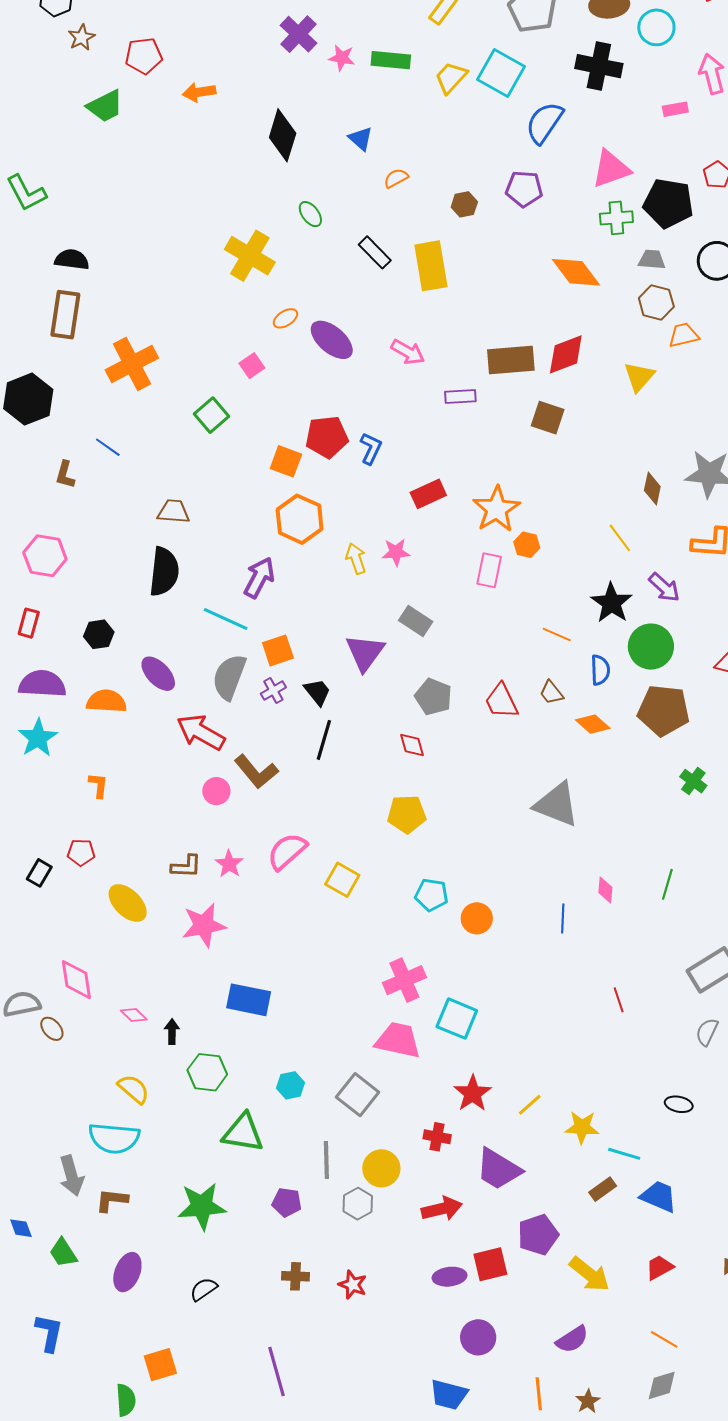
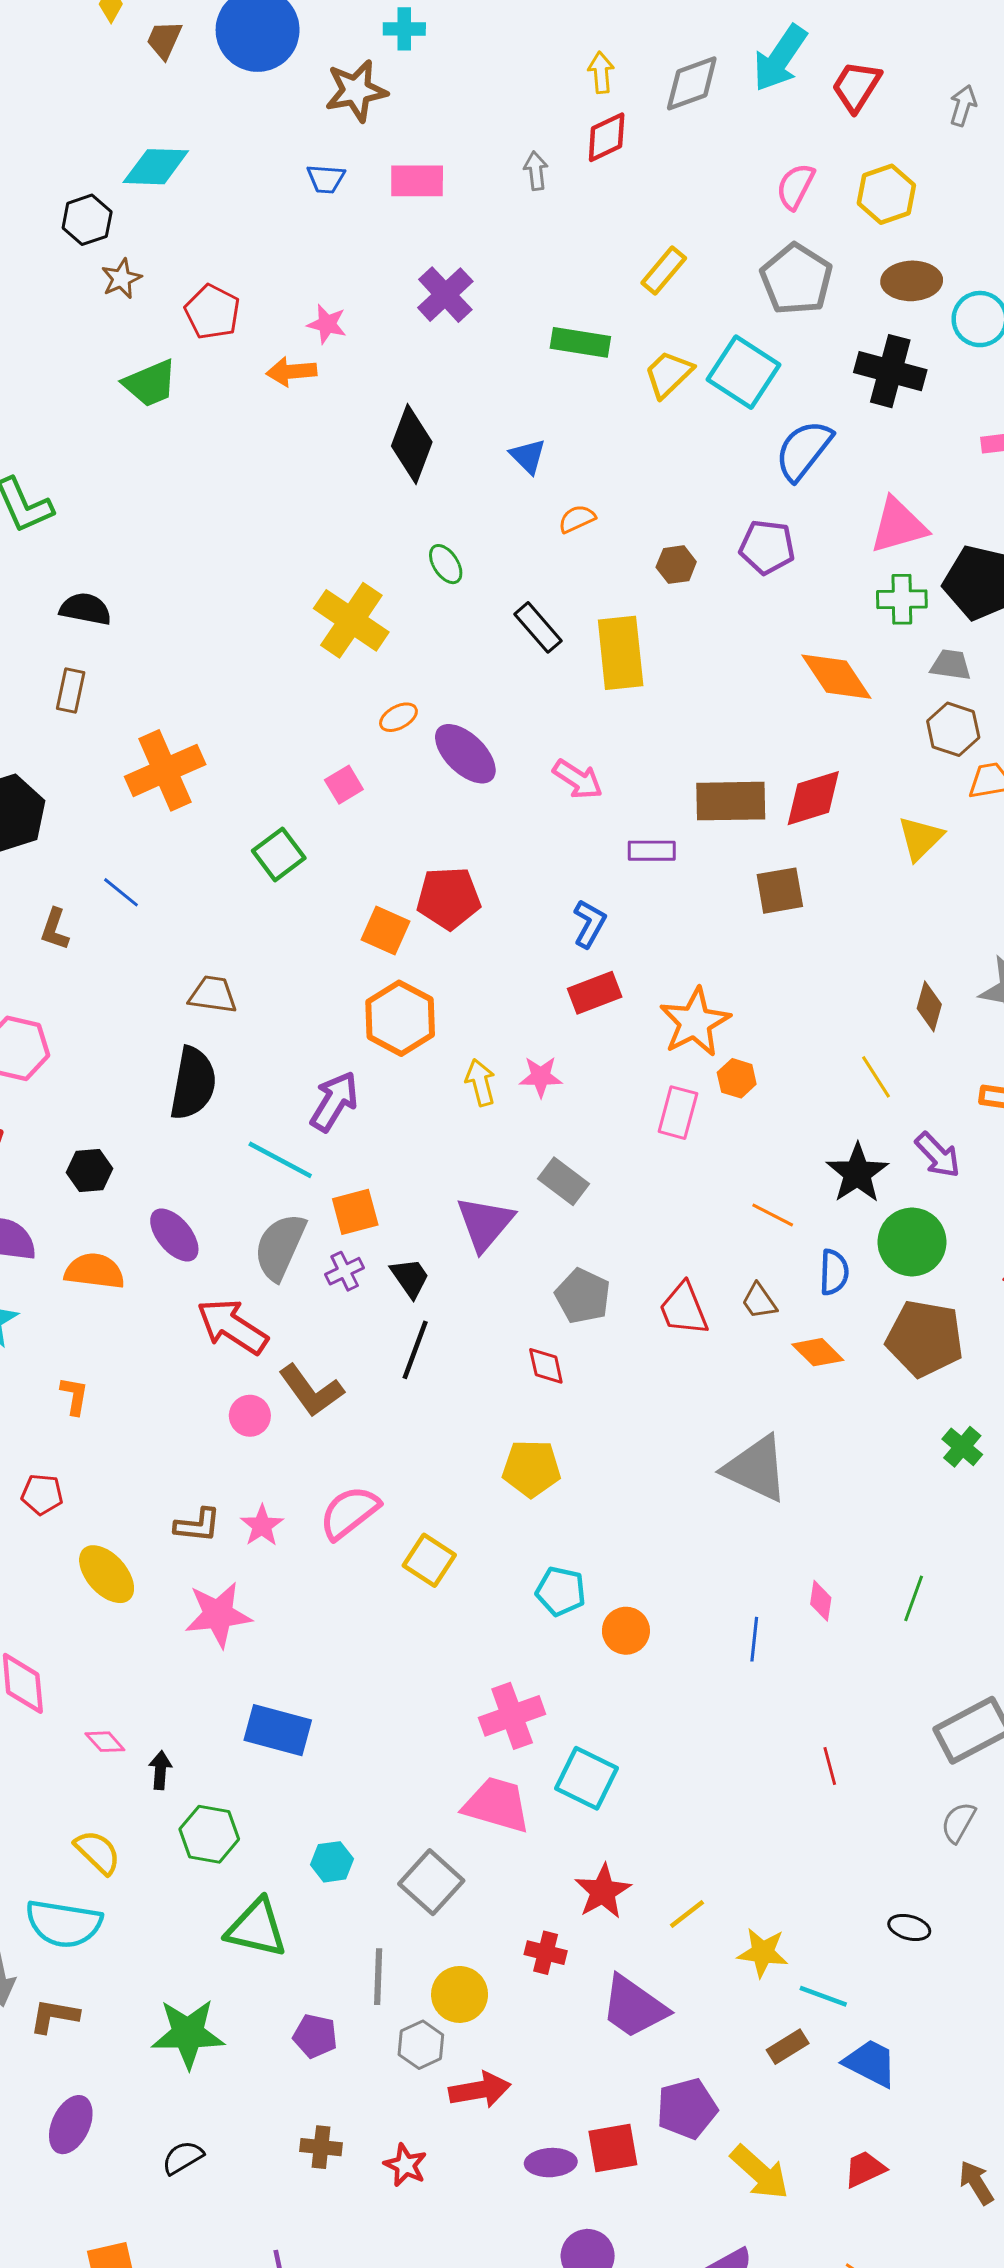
red pentagon: (144, 56) -> (212, 312), turned 30
pink star: (342, 58) -> (327, 324), moved
brown rectangle: (65, 315) -> (71, 690), size x0.6
brown square: (548, 418) -> (780, 891), turned -32
blue L-shape: (371, 448) -> (589, 924), moved
red arrow: (442, 1209) -> (480, 2090), moved

